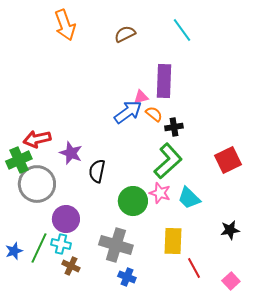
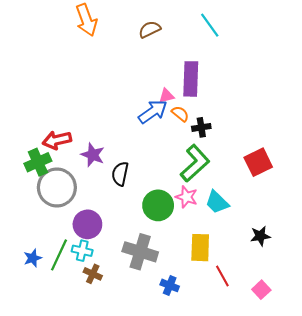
blue cross: (127, 277) -> (170, 285), moved

